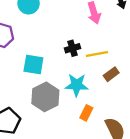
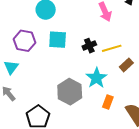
cyan square: (33, 65) -> (58, 40), moved
cyan star: (77, 85) -> (96, 78), turned -30

